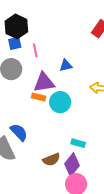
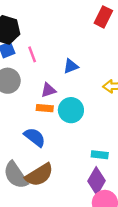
purple triangle: (44, 82) -> (48, 90), size x0.6
blue semicircle: (19, 132) -> (35, 137), moved
brown semicircle: (51, 160) -> (39, 175), moved, size x1.4

